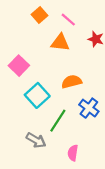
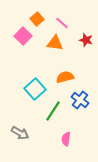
pink square: (19, 66) -> (23, 36), moved
gray arrow: (36, 140) -> (20, 133), moved

